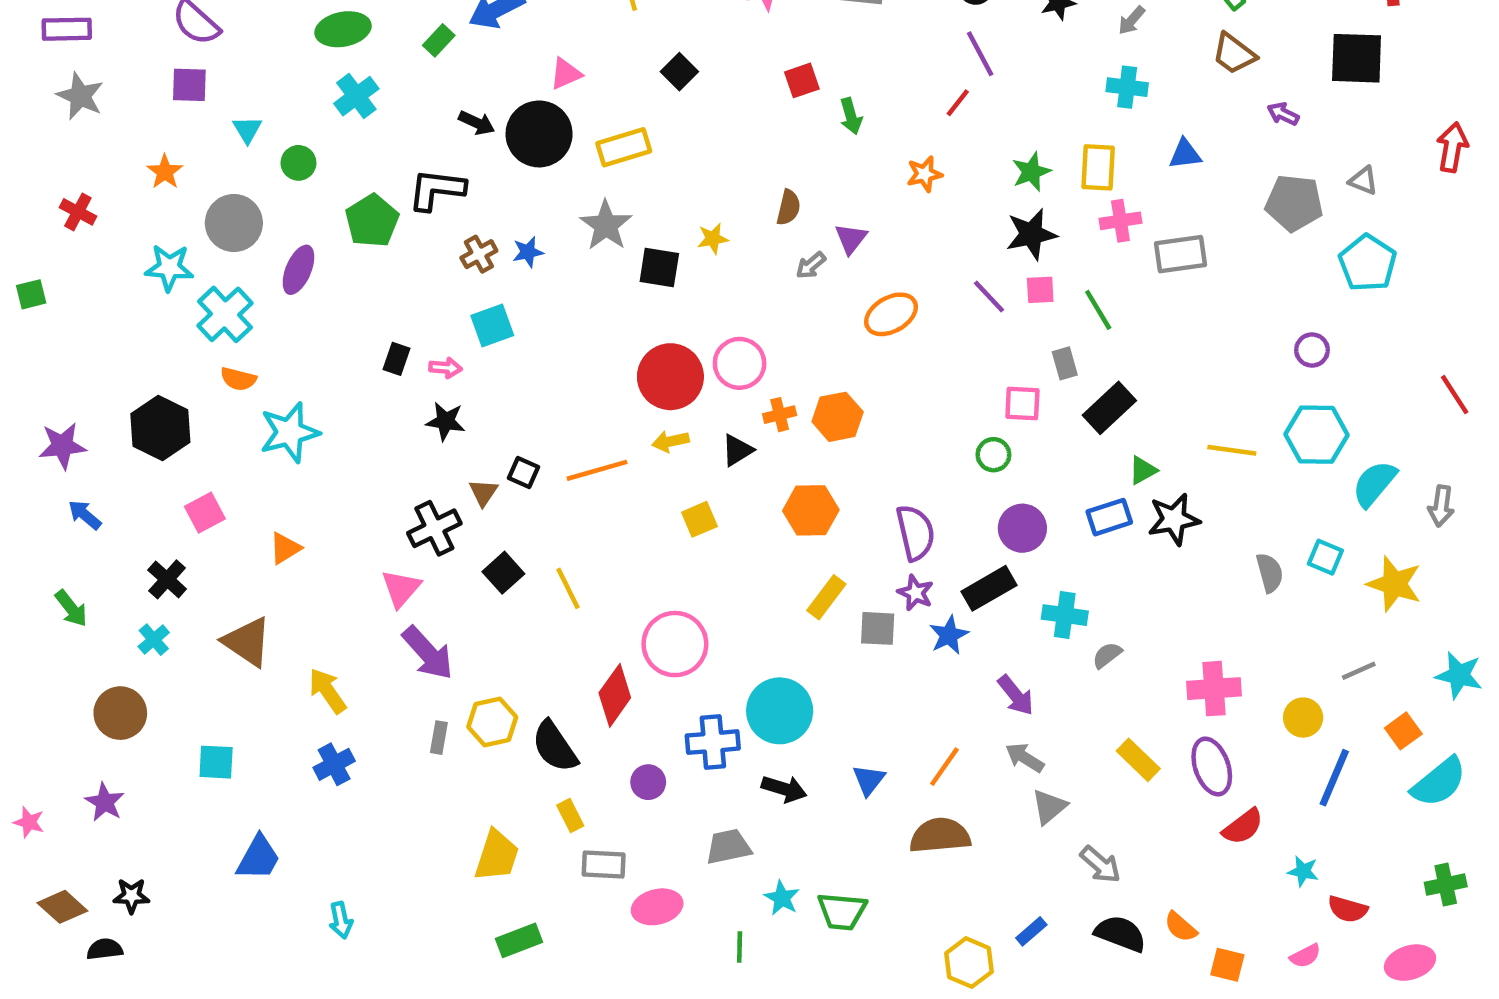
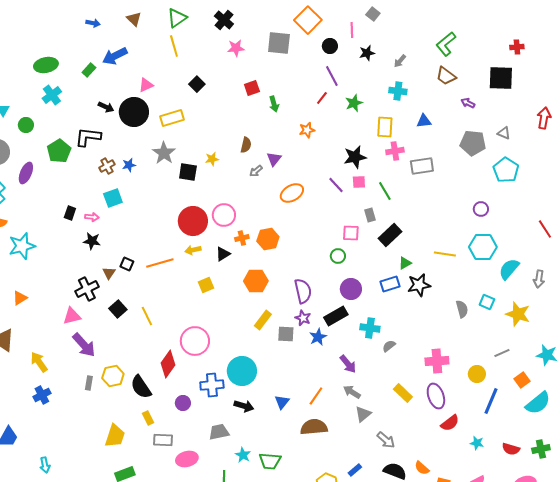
green star: (1031, 172) -> (354, 103), moved
pink triangle: (401, 588) -> (72, 316), turned 36
red semicircle: (1348, 909) -> (511, 449), moved

